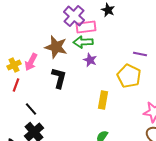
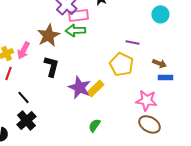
brown star: (56, 47) -> (48, 35), turned 30
purple star: (90, 60) -> (79, 87), moved, size x1.6
yellow rectangle: (103, 100) -> (95, 88), turned 36

